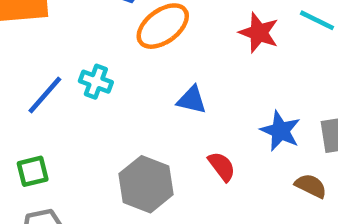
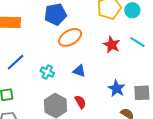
cyan cross: (96, 82) -> (47, 72), moved
red semicircle: (222, 166) -> (80, 102), moved

